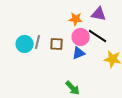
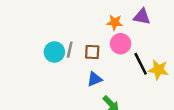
black line: (98, 36) -> (141, 64), moved, turned 30
blue triangle: (79, 53) -> (95, 79), moved

